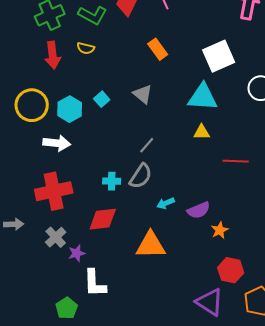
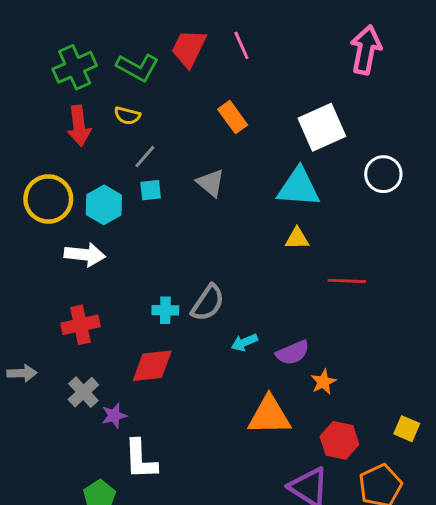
cyan square: (102, 99) -> (151, 190), turned 35
gray line: (147, 145) -> (145, 157), moved
red cross: (54, 191) -> (80, 325), size x0.7
orange triangle: (151, 245) -> (269, 416), moved

